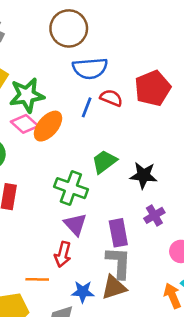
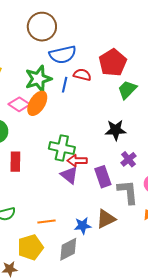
green star: (27, 95) -> (38, 79), moved
green trapezoid: (104, 162) -> (127, 90), moved
red arrow: (63, 254) -> (77, 161), moved, turned 84
gray L-shape: (119, 263) -> (128, 192), moved

